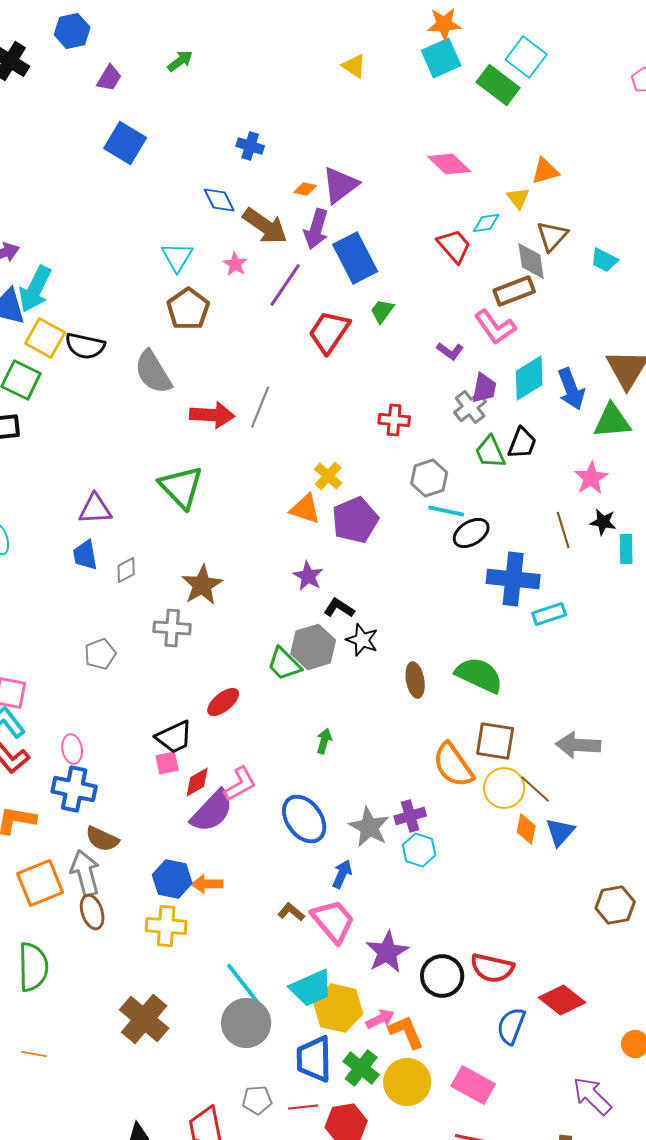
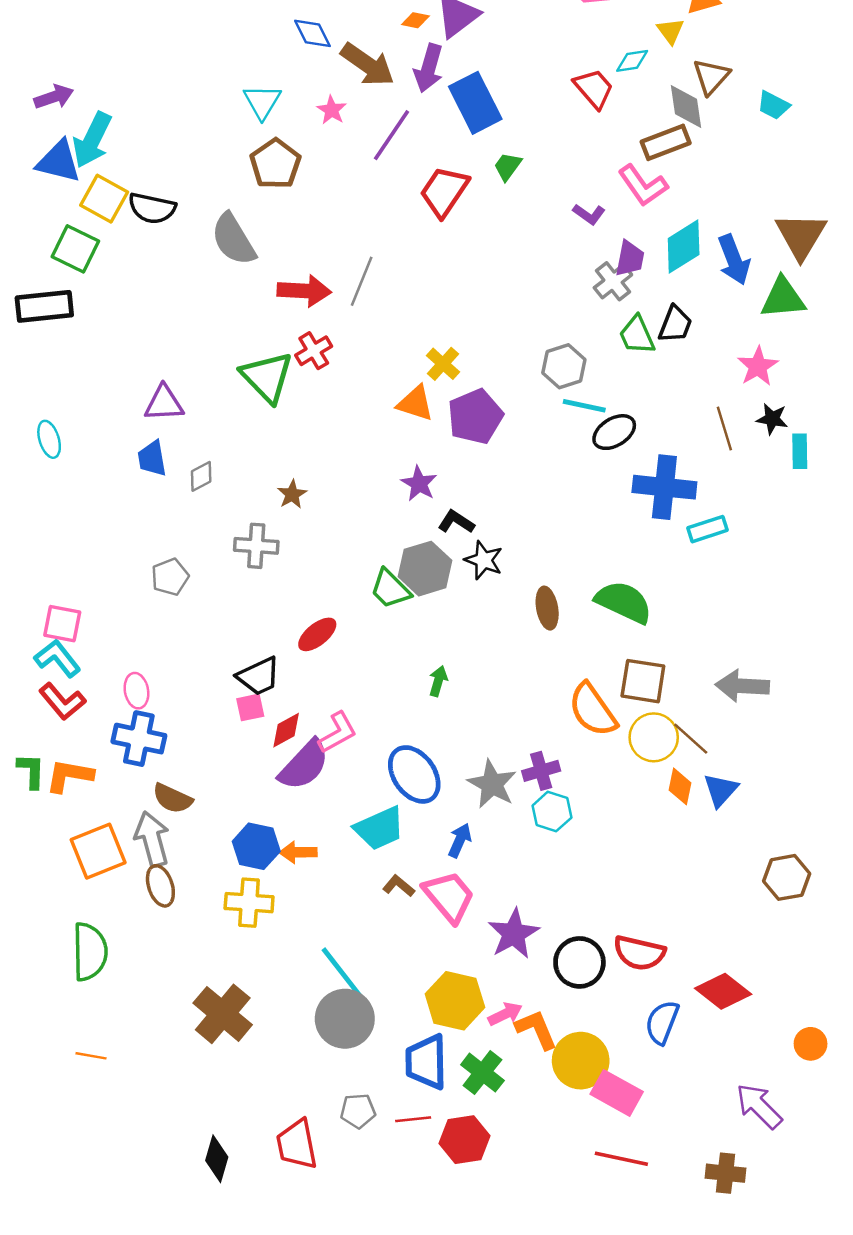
red cross: (394, 420) -> (314, 351), moved, turned -36
brown star: (202, 585) -> (292, 494), size x0.6
cyan trapezoid: (311, 988) -> (380, 828), moved
yellow circle: (407, 1082) -> (581, 1061), moved

